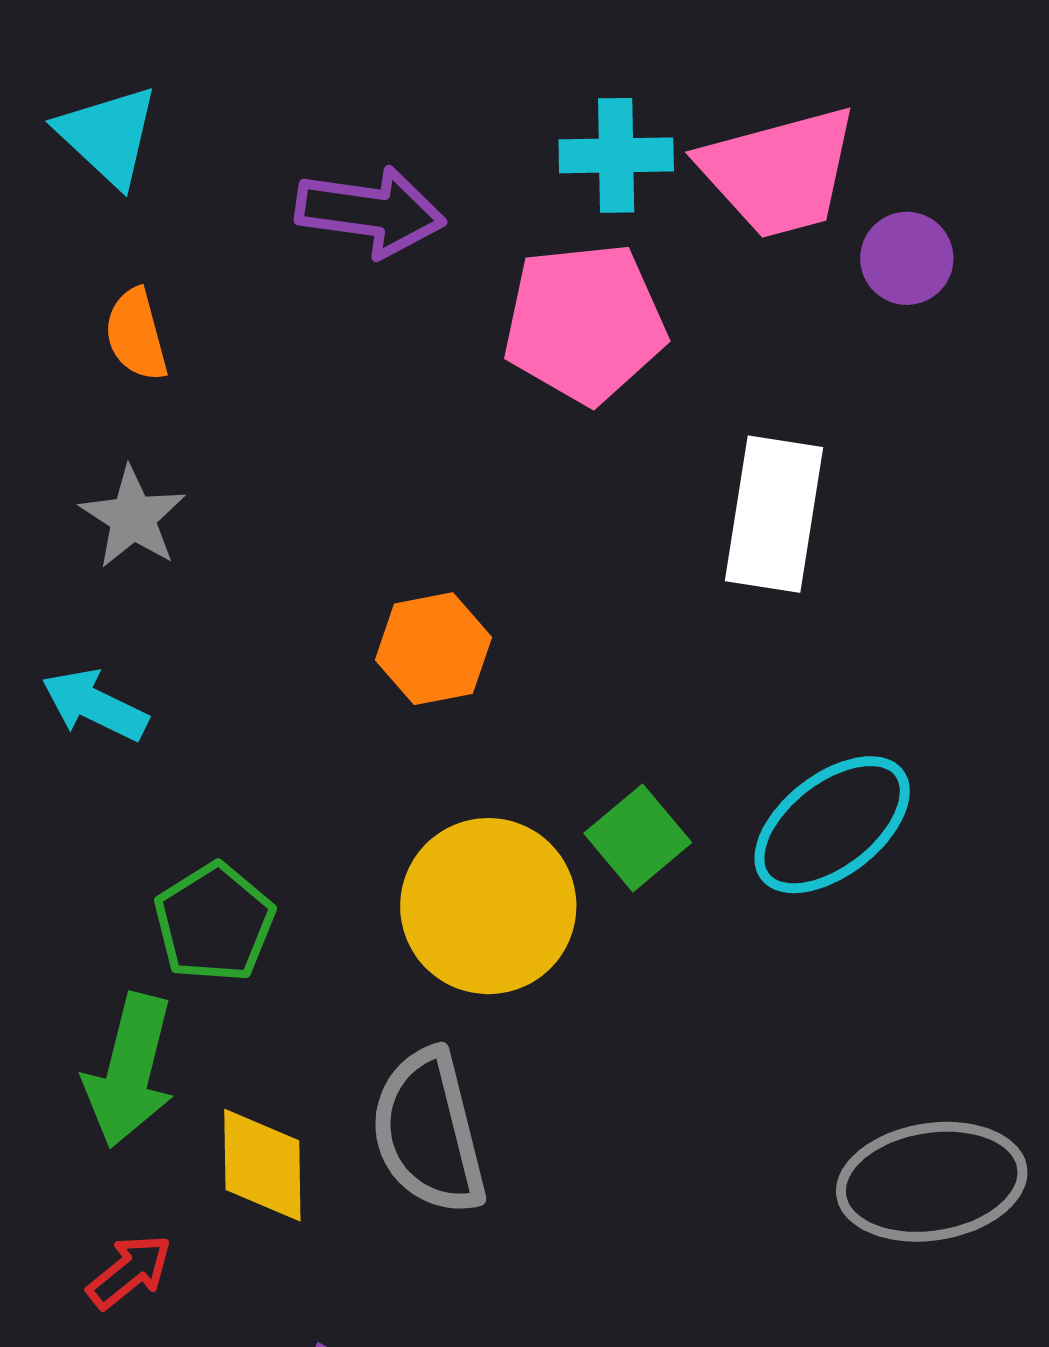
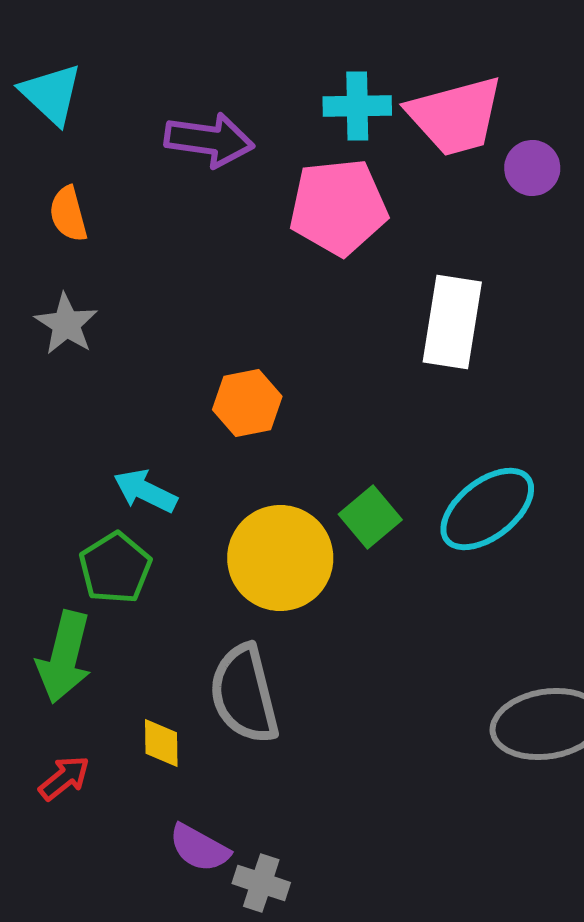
cyan arrow: (95, 705) -> (145, 491), moved
yellow diamond: (262, 1165) -> (161, 743), moved, size x0.7

